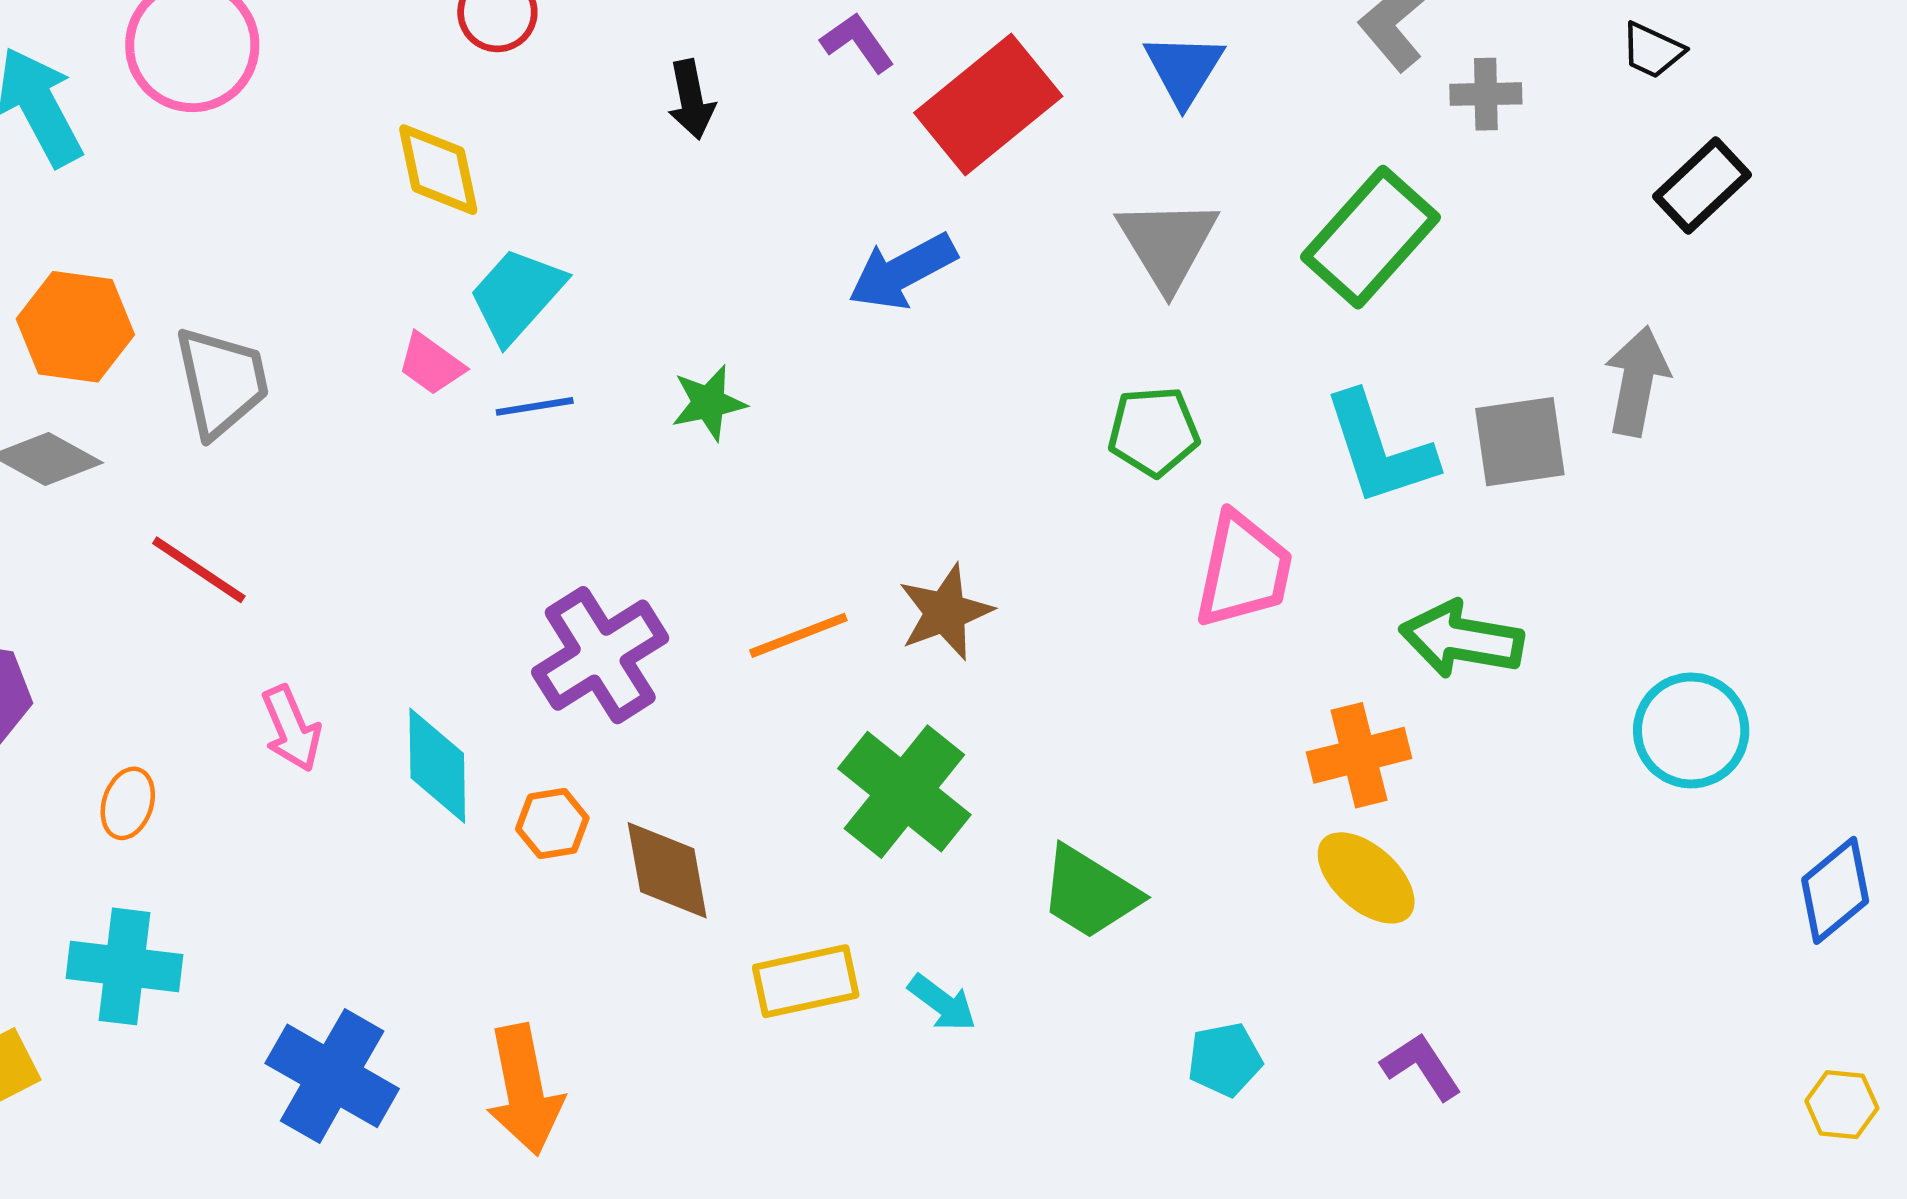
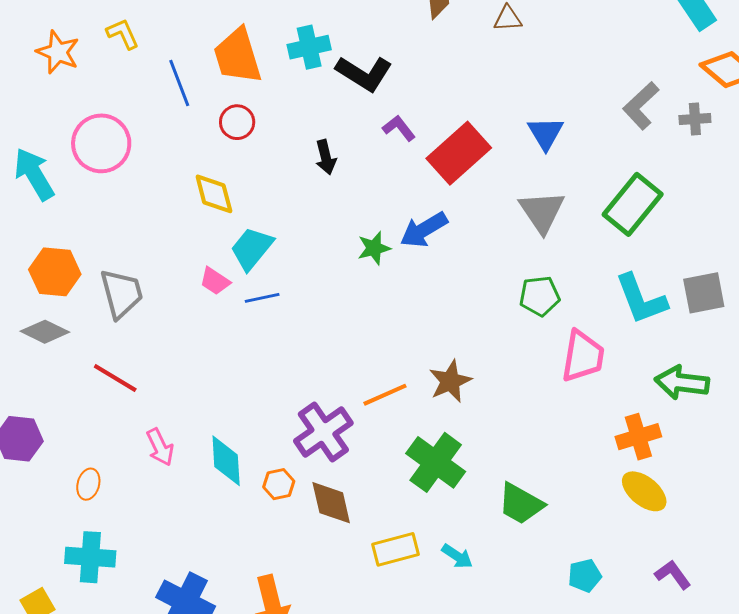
gray cross: (1486, 94) -> (695, 119), moved
green star: (709, 403) -> (374, 248), moved
purple cross: (600, 655) -> (323, 432), moved

